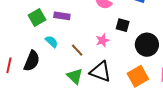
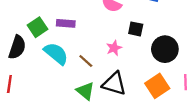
cyan semicircle: (52, 42) -> (56, 53), size x1.6
black semicircle: (32, 61) -> (17, 47), moved

